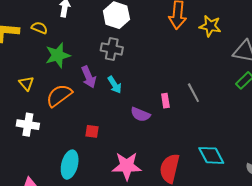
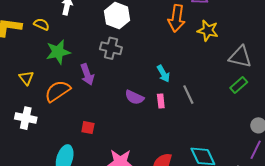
cyan arrow: (115, 85) -> (163, 74), moved
purple semicircle: (140, 114) -> (134, 97), moved

